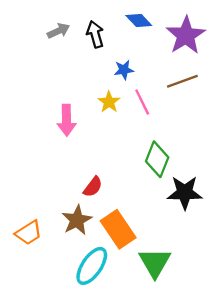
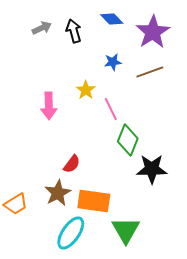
blue star: (124, 70) -> (113, 62), moved
pink line: (142, 102) -> (111, 109), moved
orange rectangle: (118, 229) -> (94, 201), turned -48

